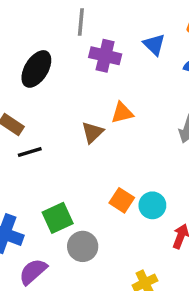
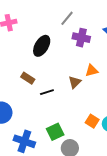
gray line: (81, 22) -> (67, 18), turned 35
black line: (30, 152) -> (47, 92), moved

